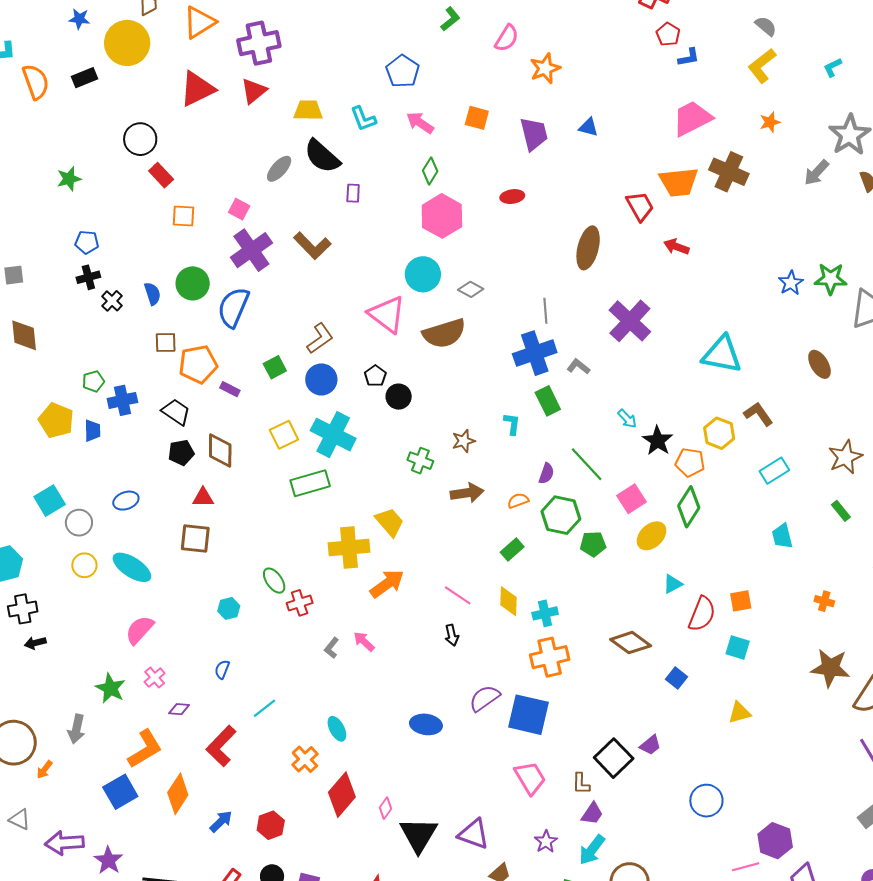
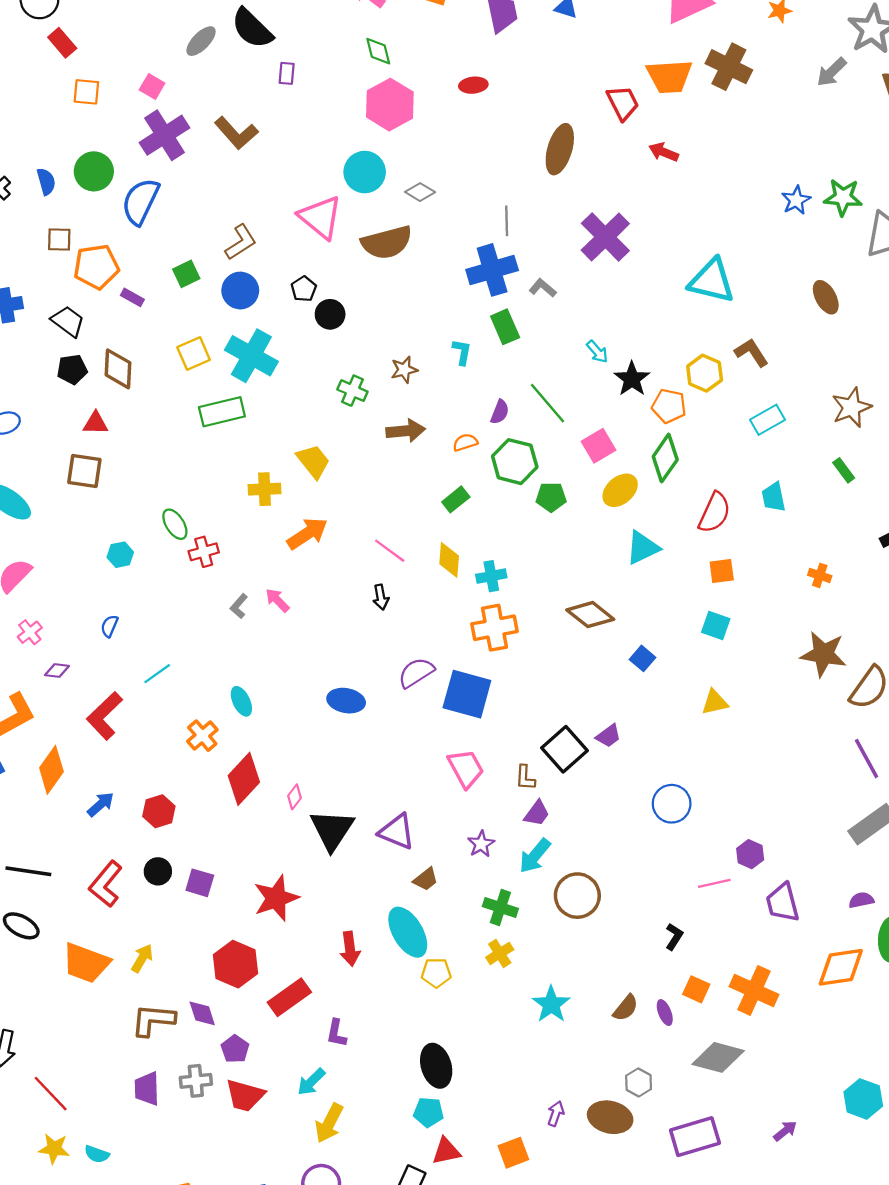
green diamond: (430, 171) -> (378, 51), turned -48
yellow cross: (349, 548) -> (265, 489), size x0.7
cyan triangle: (673, 584) -> (643, 548), size x1.5
red semicircle: (702, 614) -> (715, 513), moved
purple hexagon: (775, 841) -> (750, 854), size x0.7

